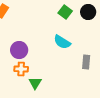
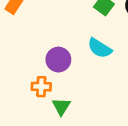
purple circle: (19, 50) -> (58, 60), moved

